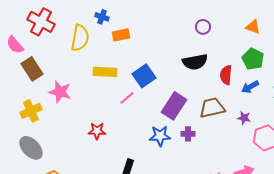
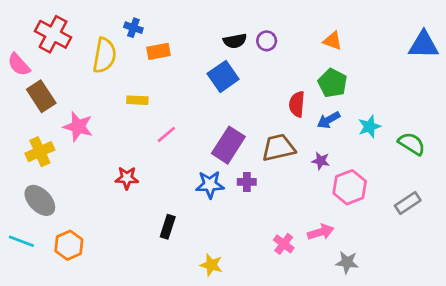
black semicircle: (195, 62) -> (235, 41), moved, size x0.7
yellow rectangle: (105, 72) -> (137, 100), size x0.7
blue square: (144, 76) -> (223, 76), moved

